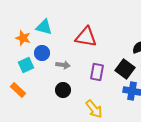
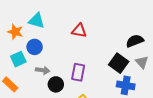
red triangle: (86, 37) -> (79, 31), size x0.7
gray arrow: (63, 65) -> (43, 70), moved
purple rectangle: (97, 72) -> (78, 72), moved

